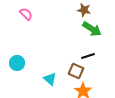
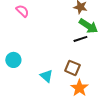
black line: (88, 56) -> (80, 39), moved

